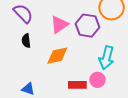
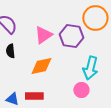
red rectangle: (77, 85) -> (34, 96), moved

